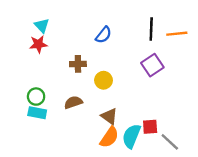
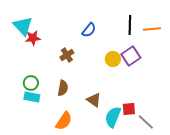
cyan triangle: (42, 26) -> (23, 26), moved, size x1.5
brown cross: (78, 64) -> (67, 55), turned -32
yellow circle: (104, 80) -> (113, 59), moved
brown semicircle: (73, 102) -> (63, 88), turned 119
orange semicircle: (109, 137) -> (64, 121), moved

